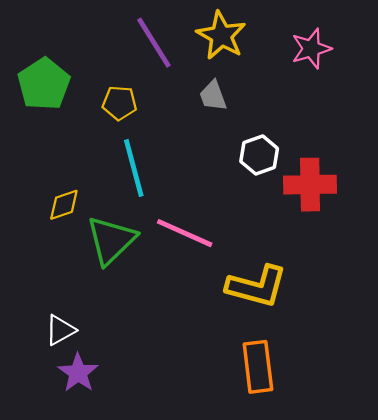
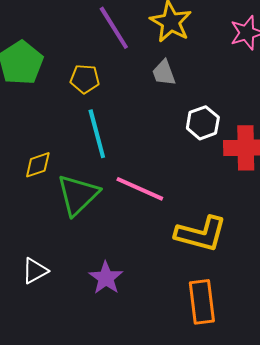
purple star: (78, 373) -> (106, 278), moved

